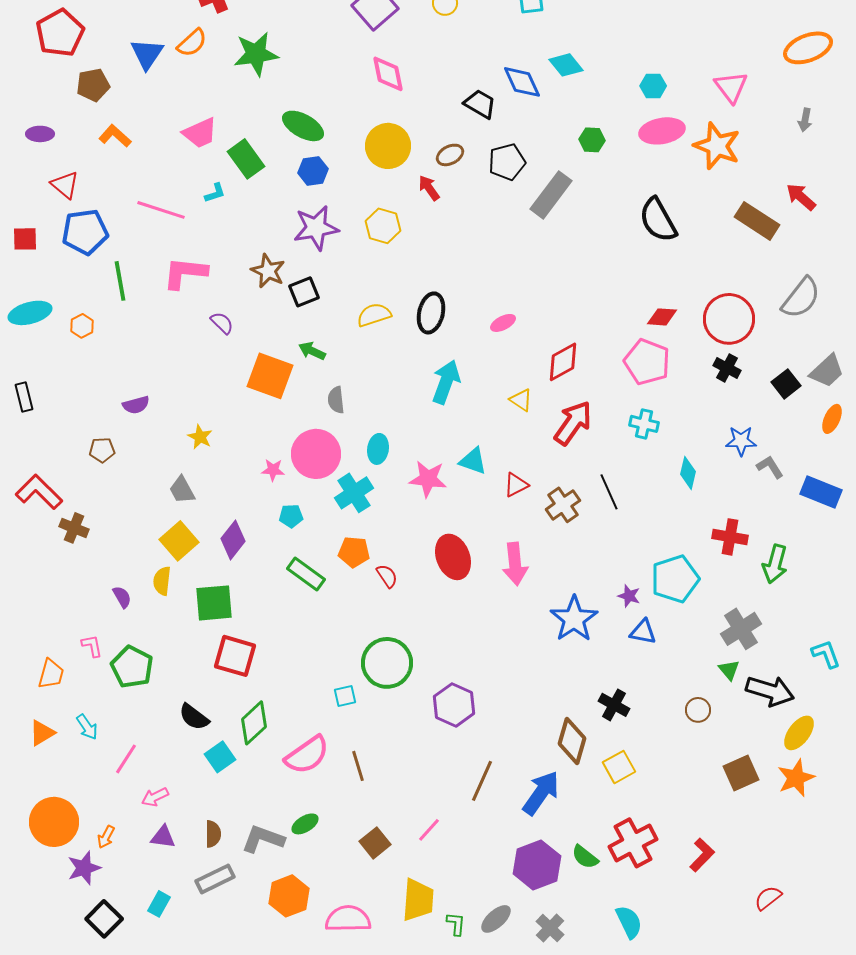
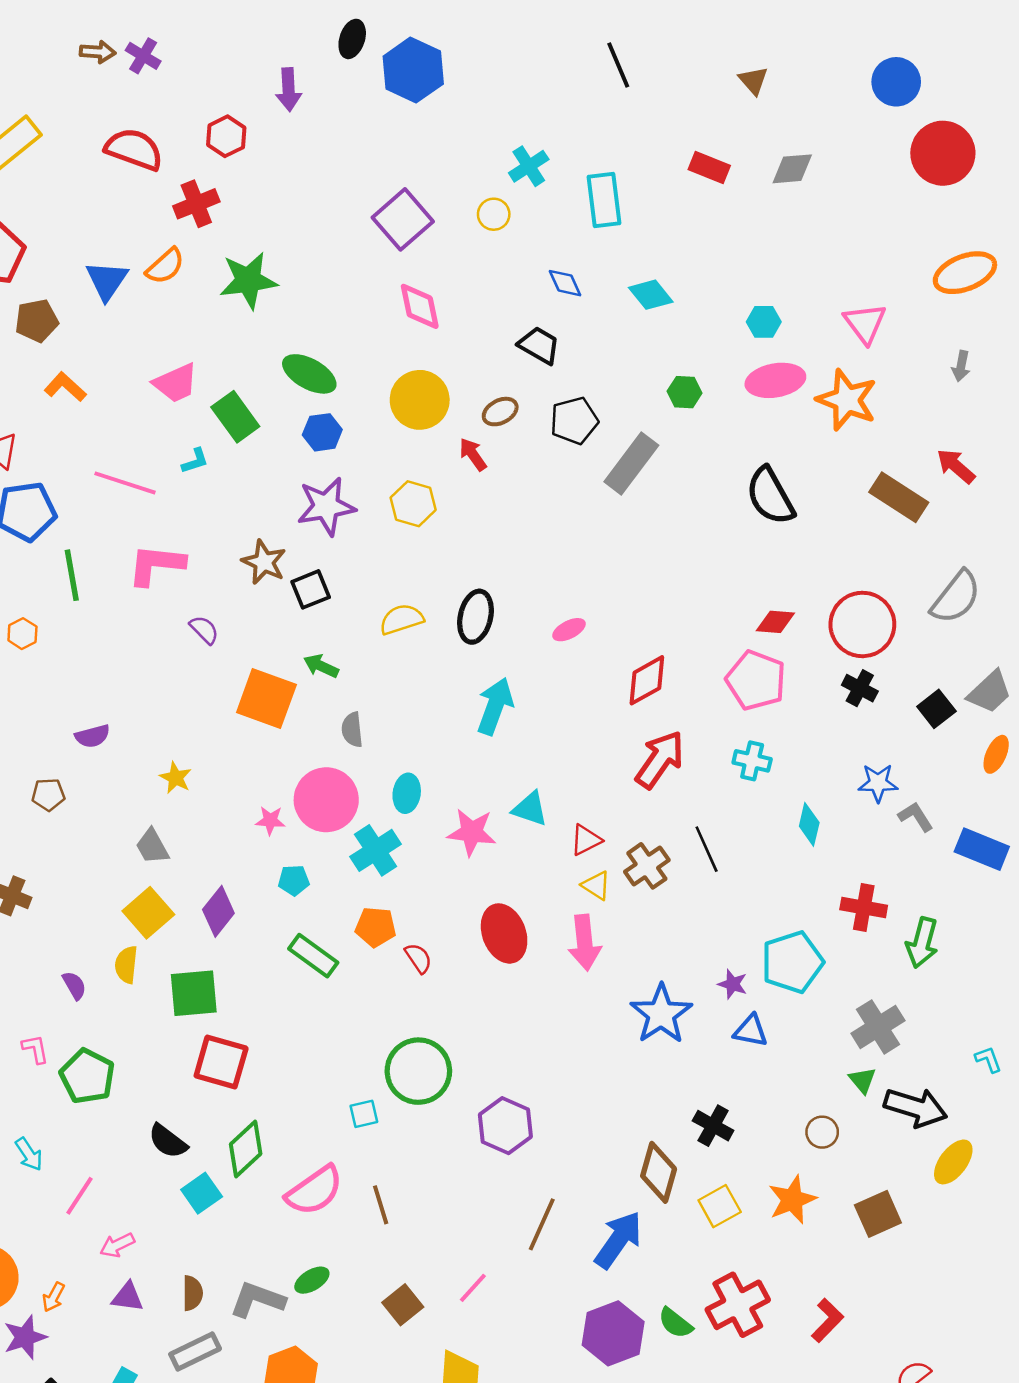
blue diamond: (522, 82) -> (565, 283), moved, size x0.7
yellow triangle: (521, 400) -> (596, 885), moved
cyan L-shape: (826, 654) -> (988, 1059), size x0.7
orange star: (796, 778) -> (792, 1200), moved

